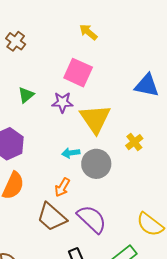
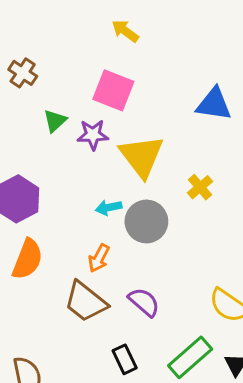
brown cross: (16, 41) -> (23, 73), moved
green triangle: (26, 95) -> (55, 121), moved
purple semicircle: (92, 219) -> (144, 302), size x0.7

